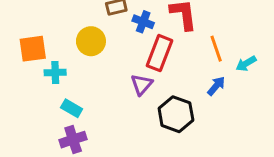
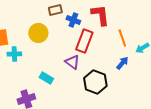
purple triangle: (142, 84) -> (72, 62), turned -35
cyan rectangle: (72, 108) -> (46, 78), moved

